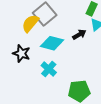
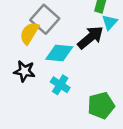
black arrow: (79, 35) -> (91, 37), size x1.6

